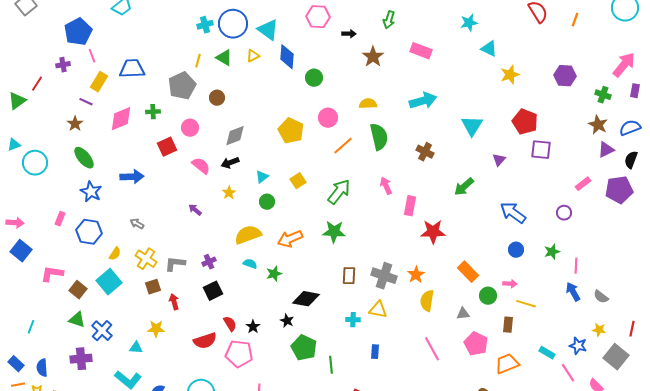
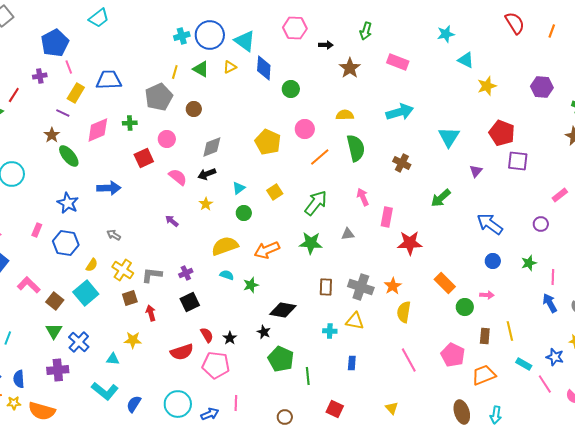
green ellipse: (84, 158) -> (69, 156), moved
pink L-shape: (52, 274) -> (29, 285), turned 35
yellow line: (526, 304) -> (510, 331), moved, turned 60
gray triangle: (463, 314) -> (348, 234), moved
green triangle: (77, 320) -> (54, 331), turned 42

